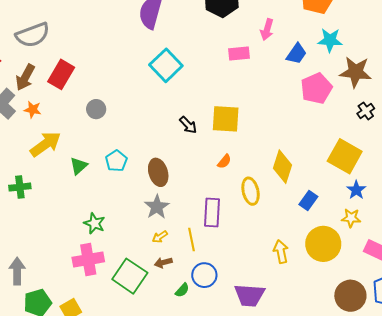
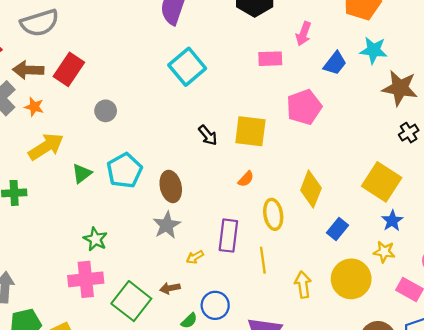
brown arrow: (25, 77) -> (28, 70), turned 60
pink pentagon: (316, 88) -> (304, 107), moved
cyan pentagon: (116, 161) -> (124, 171), size x1.4
yellow arrow: (160, 237) -> (195, 257), moved
yellow line: (191, 240) -> (263, 260), moved

